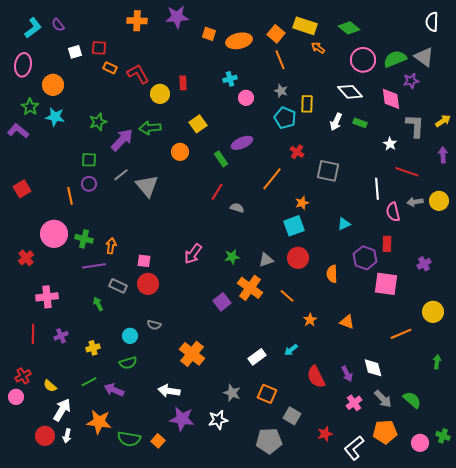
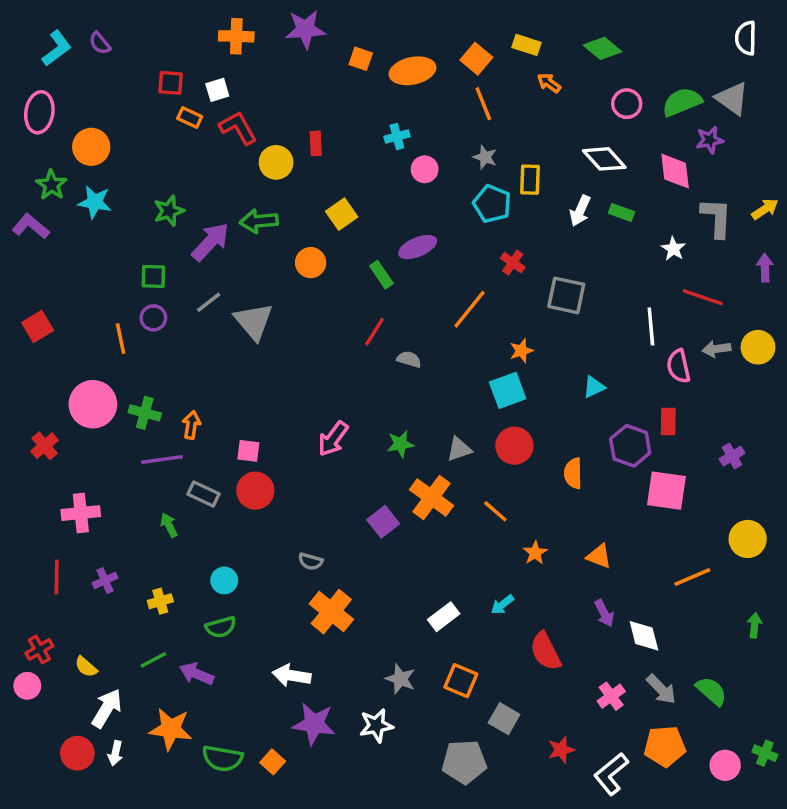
yellow rectangle: (305, 26) -> (527, 45), size x0.7
white square: (75, 52) -> (217, 90), moved
pink circle: (363, 60) -> (627, 104), size x0.7
gray semicircle: (154, 325) -> (311, 561), moved
purple arrow: (347, 374) -> (604, 613), moved

